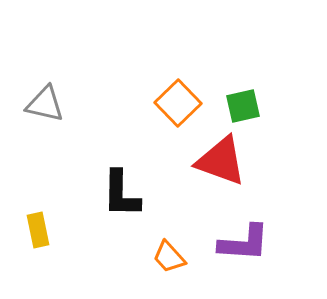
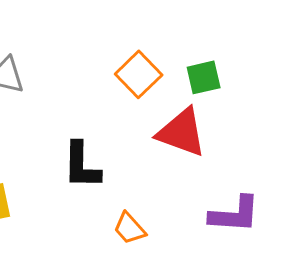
purple L-shape: (244, 243) -> (235, 214), moved

